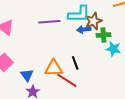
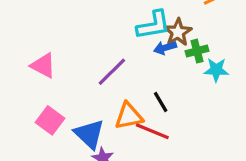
purple line: (49, 22) -> (112, 72), moved, turned -30
blue triangle: (27, 75) -> (89, 134), size x1.5

